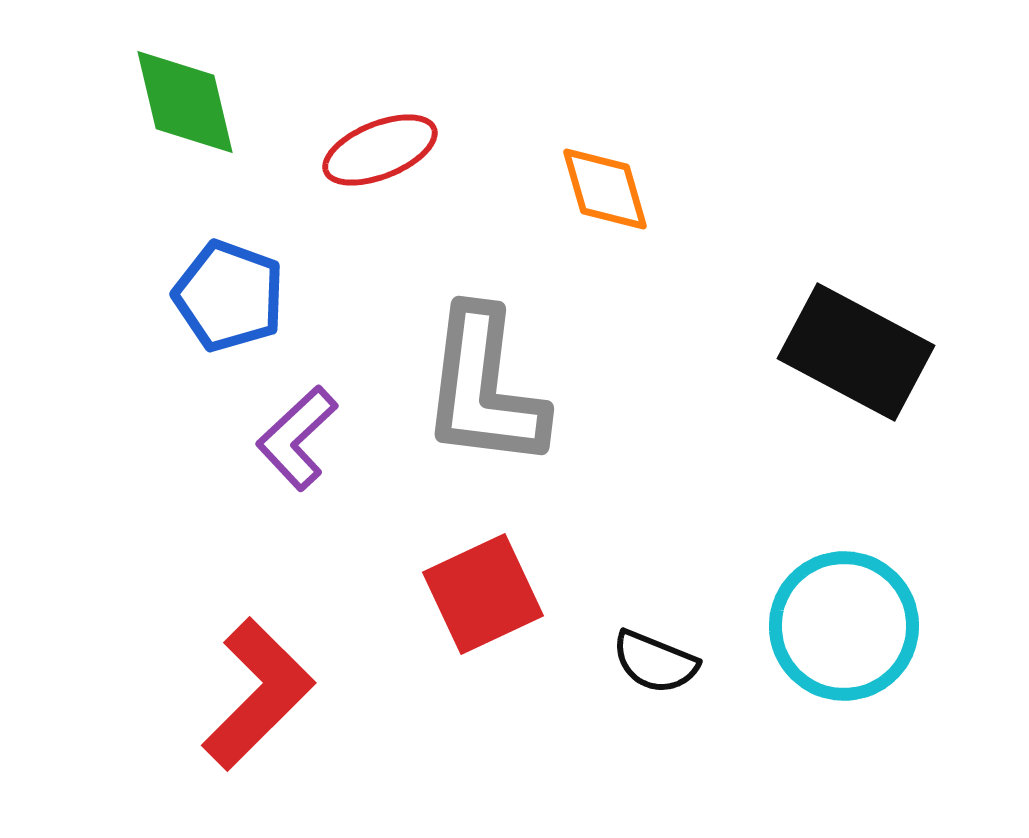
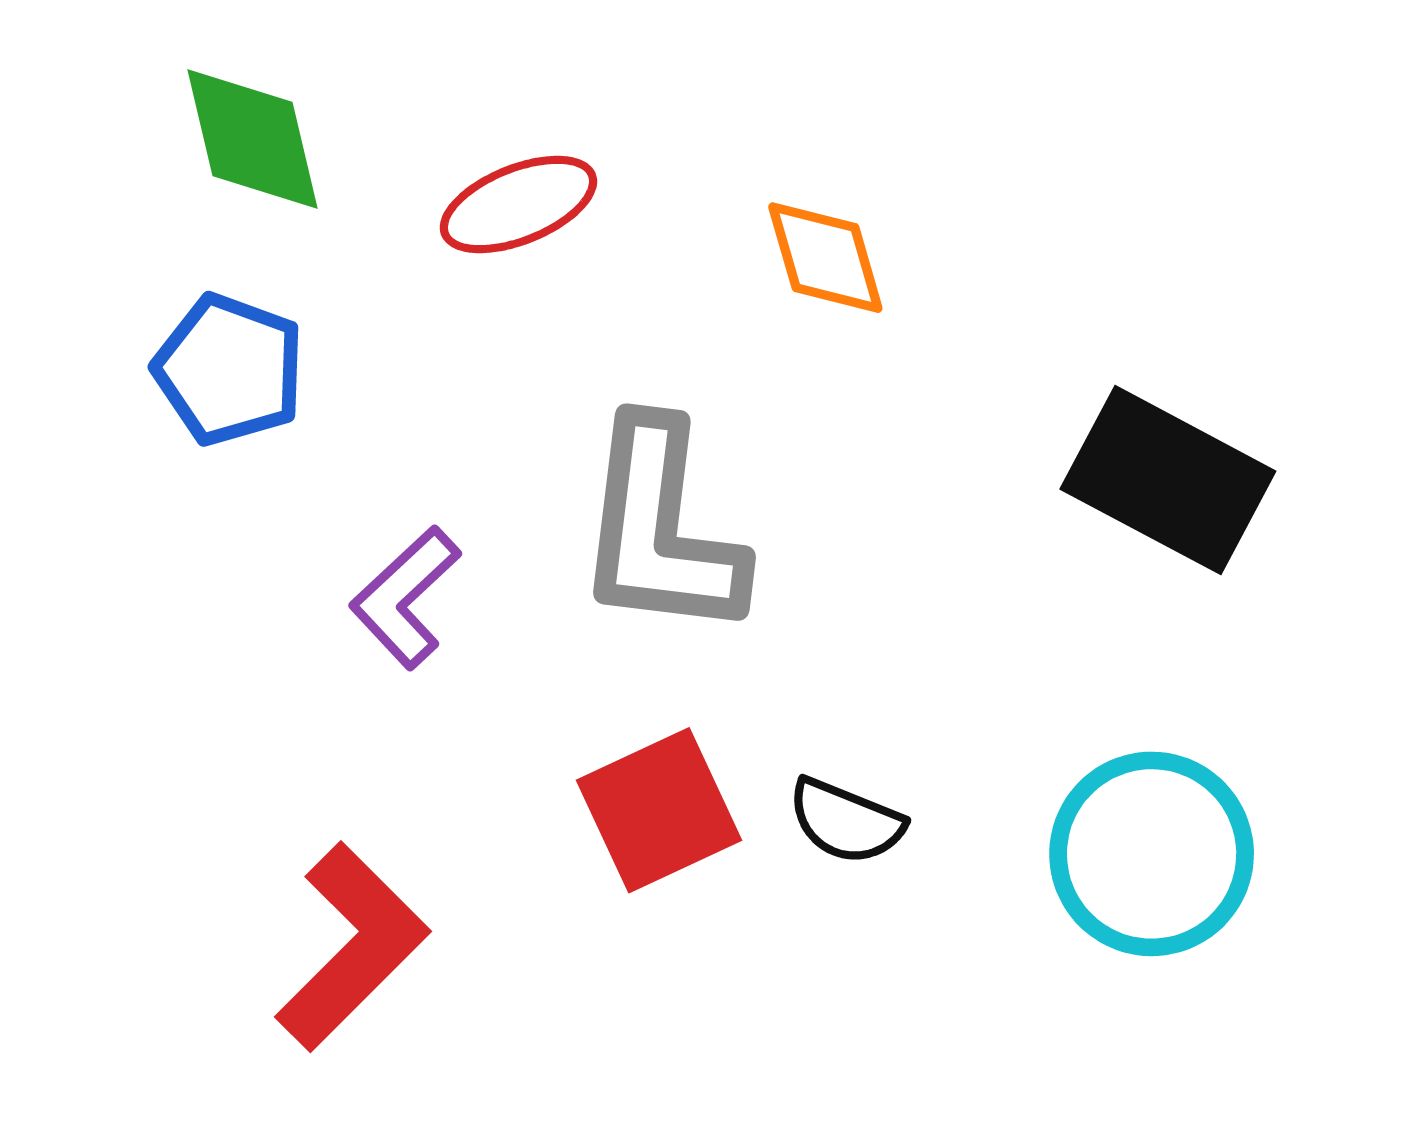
blue pentagon: (229, 296) -> (229, 370), moved
black semicircle: (655, 662) -> (846, 821), moved

